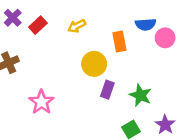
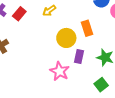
orange rectangle: (119, 42) -> (87, 28), moved
pink star: (41, 102) -> (60, 71), moved

